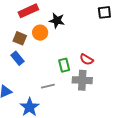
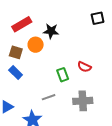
gray cross: (82, 80) -> (83, 101), moved

